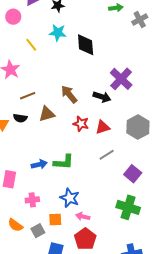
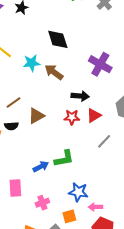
cyan star: (58, 33) -> (32, 63), moved
brown arrow: (69, 94) -> (54, 72), moved
black arrow: (102, 97) -> (80, 96), moved

